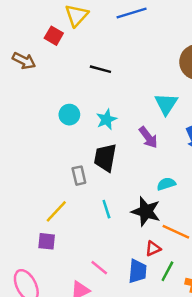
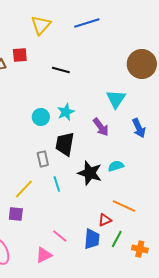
red square: (54, 36) -> (20, 55), moved, turned -35
cyan circle: (69, 115) -> (41, 117), moved
cyan line: (106, 209) -> (57, 184), moved
black star: (146, 211) -> (90, 173), moved

